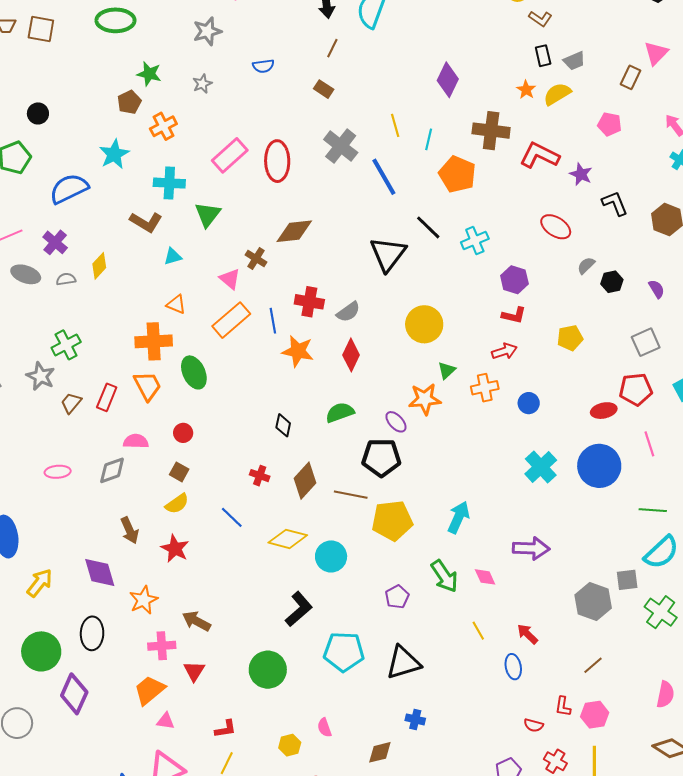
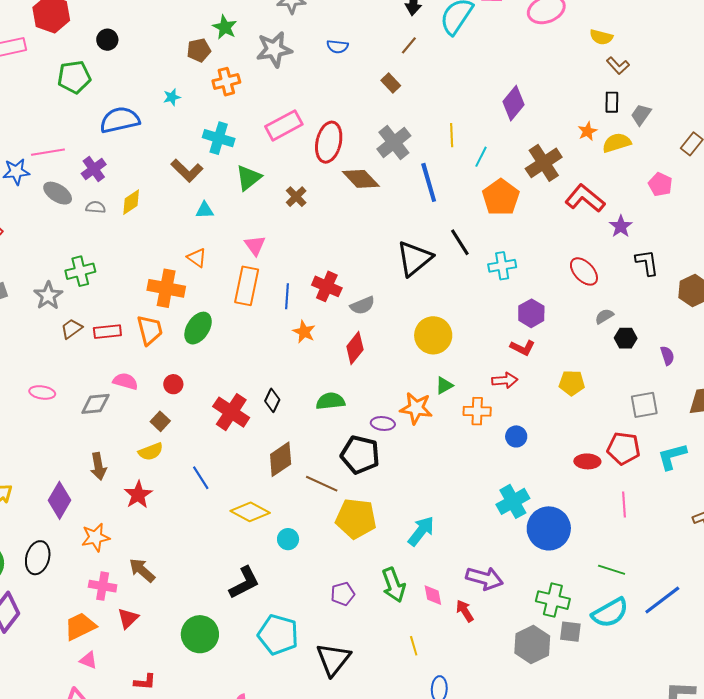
gray trapezoid: (574, 61) -> (641, 115), turned 135
gray star: (202, 84) -> (274, 49), size x1.8
brown cross: (491, 131) -> (544, 163), turned 36
cyan star: (114, 154) -> (172, 97), size x0.6
brown diamond: (294, 231) -> (361, 179), moved, turned 39
brown cross: (256, 259) -> (296, 197), moved
orange rectangle: (231, 320) -> (247, 286), turned -51
orange star: (298, 351) -> (304, 332), size x0.7
green ellipse: (194, 372) -> (198, 328), turned 44
red rectangle: (107, 397) -> (107, 332), turned 48
purple ellipse: (396, 422) -> (383, 424), turned -55
blue circle: (599, 466) -> (549, 528), moved
red cross: (260, 476) -> (231, 412), moved, size x1.8
cyan circle: (331, 556) -> (288, 539), size x0.7
purple diamond: (100, 572) -> (59, 500), turned 33
green cross: (661, 612) -> (553, 600), moved, turned -36
red arrow: (527, 634) -> (465, 611), moved
black triangle: (403, 663) -> (333, 659), turned -48

